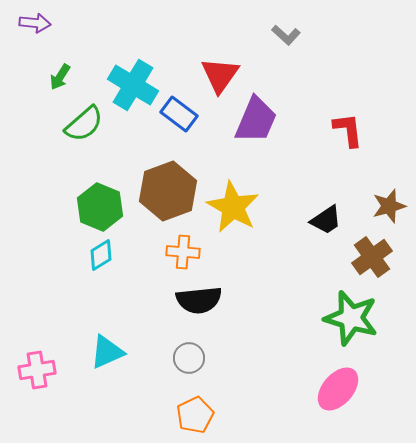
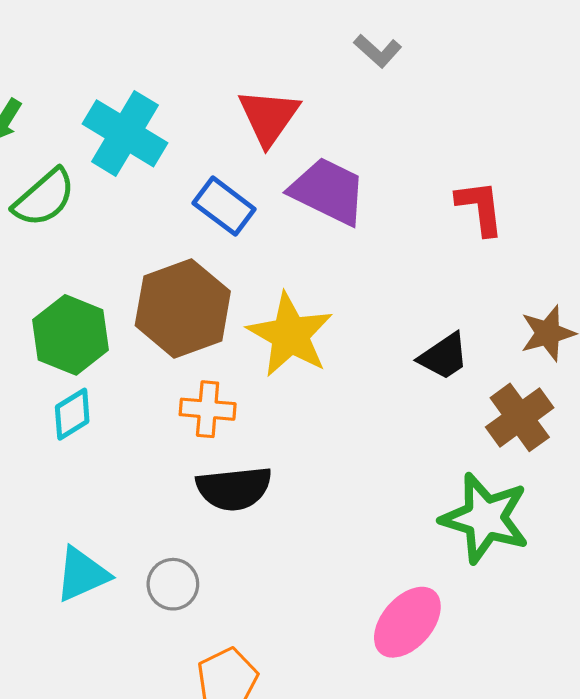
blue rectangle: (179, 114) -> (224, 206), moved
purple trapezoid: (256, 120) -> (328, 191), turned -87
gray circle: (189, 358) -> (173, 584), moved
pink ellipse: (338, 389) -> (407, 622), moved

